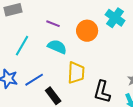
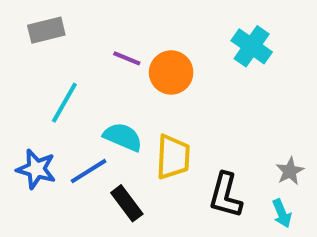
orange circle: (87, 31) -> (171, 72), moved
cyan semicircle: (57, 47) -> (123, 137), moved

